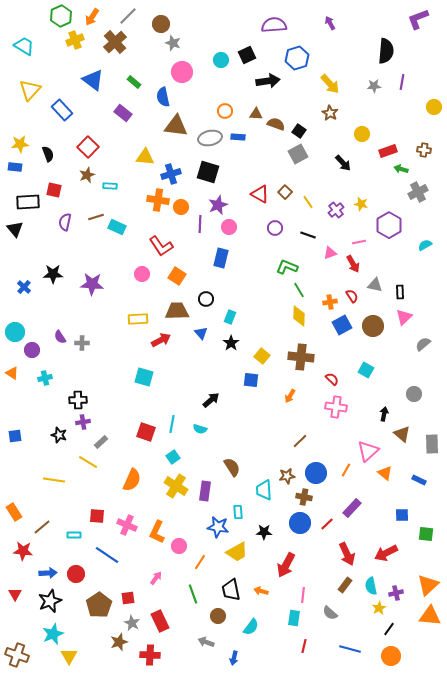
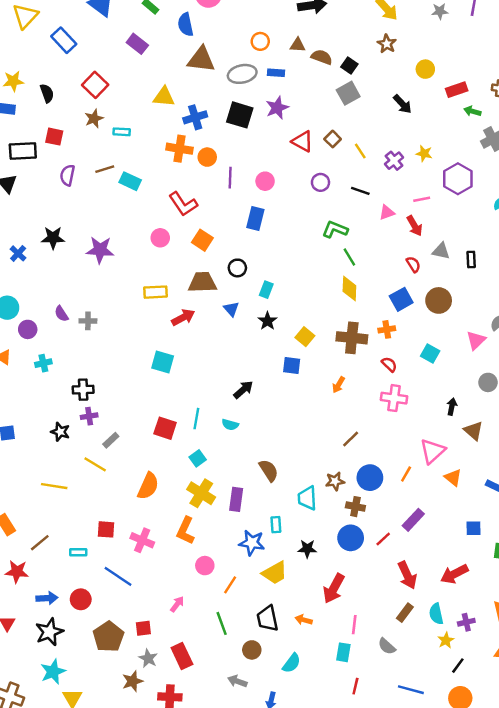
purple star: (218, 205) -> (277, 108), moved
orange cross: (330, 302) -> (387, 329), moved
pink triangle: (404, 317) -> (476, 340), moved
orange L-shape: (157, 532) -> (186, 531), moved

